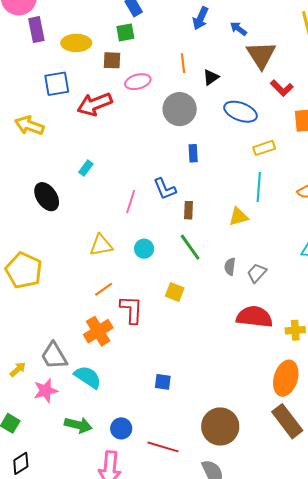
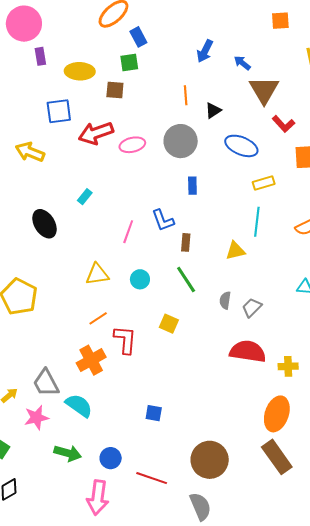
purple rectangle: (36, 30) -> (40, 56), size x0.7
pink ellipse: (138, 82) -> (132, 145), moved

